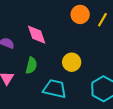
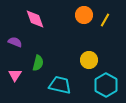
pink diamond: (37, 35) -> (35, 19), moved
yellow circle: (72, 62) -> (89, 60), moved

